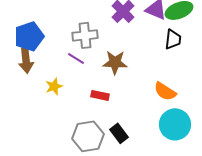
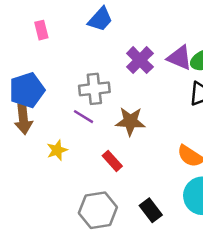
red rectangle: (100, 95) -> (112, 161), turned 36
black rectangle: (119, 133) -> (151, 210), moved

